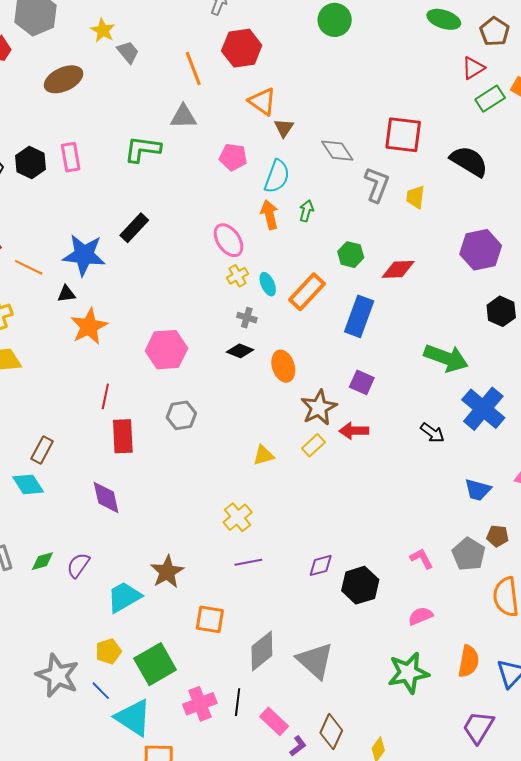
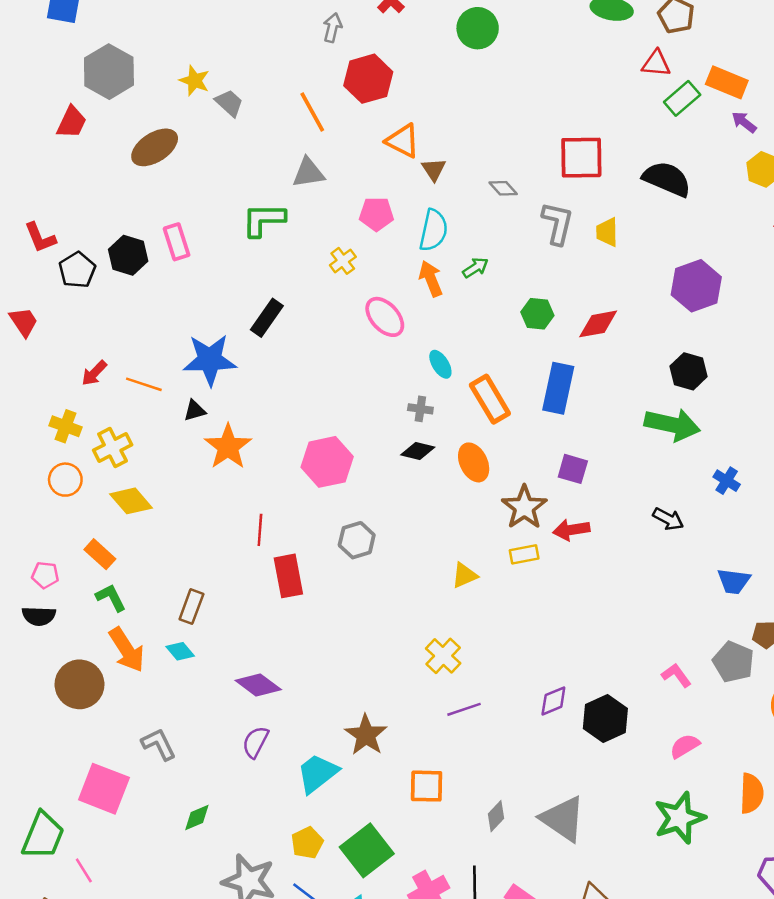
red triangle: (473, 68) -> (656, 64), turned 45
gray diamond: (337, 151) -> (503, 188), size x0.7
green arrow: (306, 211) -> (476, 268), turned 50
yellow cross: (238, 276) -> (343, 261), moved
orange rectangle: (307, 292) -> (490, 399), moved, turned -66
black hexagon: (501, 311) -> (689, 371), moved
blue cross: (483, 409) -> (727, 481), size x0.5
yellow rectangle: (313, 445) -> (524, 554), turned 40
cyan diamond: (28, 484) -> (180, 651), size x0.7
purple diamond: (106, 497) -> (258, 685), moved, turned -33
green diamond: (42, 561) -> (197, 818), moved
gray diamond: (262, 651) -> (496, 816), size x0.6

